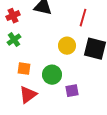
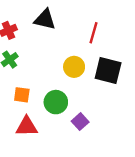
purple square: (72, 91) -> (80, 122), turned -32
red triangle: (28, 95) -> (27, 126), turned 36

